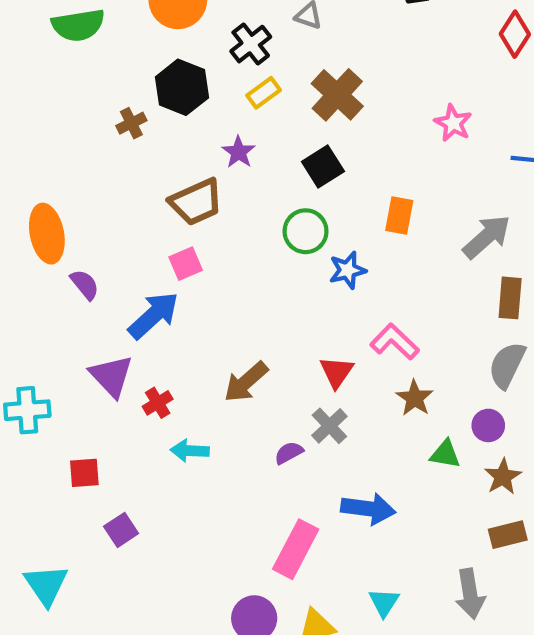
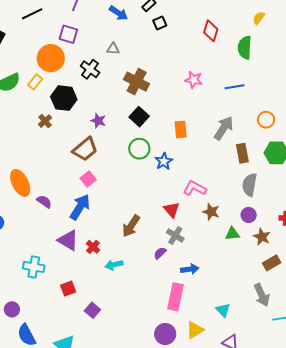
yellow rectangle: (264, 93) -> (35, 82), moved
cyan cross: (27, 410) -> (34, 267), turned 30
blue arrow: (368, 509) -> (190, 269), moved, size x0.7

